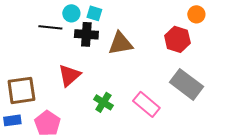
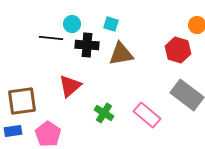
cyan square: (94, 13) -> (111, 24), moved

